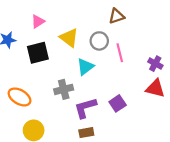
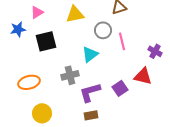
pink triangle: (38, 22) -> (37, 12), moved
yellow triangle: (69, 38) -> (75, 14), moved, turned -48
red triangle: (155, 88) -> (143, 76), moved
orange ellipse: (20, 97) -> (29, 82), turned -45

